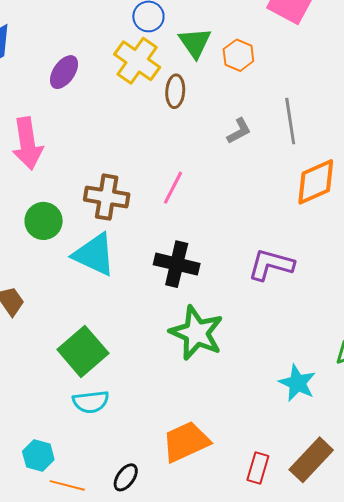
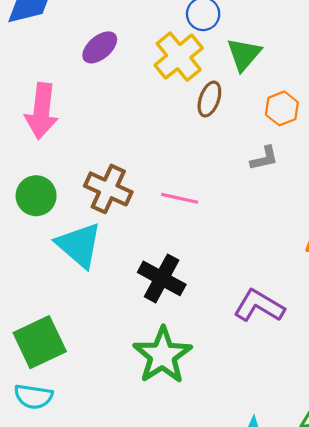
orange hexagon: (238, 55) -> (282, 108), moved
pink line: (173, 188) -> (180, 198), turned 60

